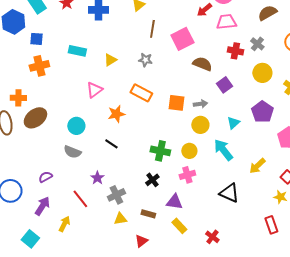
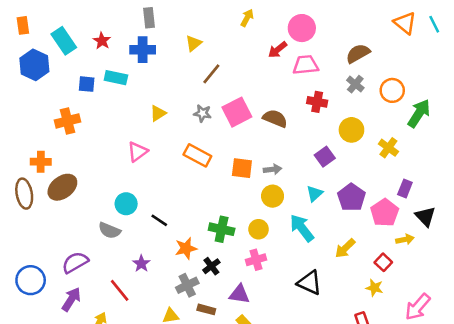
brown line: (152, 29) -> (211, 74), turned 30
blue square: (36, 39) -> (87, 84), moved
pink square: (182, 39) -> (237, 112), moved
gray cross: (257, 44) -> (355, 84), moved
cyan rectangle: (77, 51) -> (116, 78), moved
purple square: (224, 85) -> (325, 157), moved
purple pentagon: (262, 112) -> (351, 197), moved
orange star: (116, 114) -> (186, 248), moved
cyan circle: (76, 126) -> (126, 204), moved
purple semicircle: (45, 177) -> (75, 262), size x1.5
gray cross: (116, 195) -> (187, 285), moved

